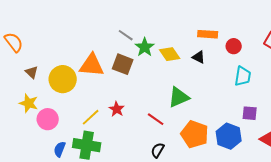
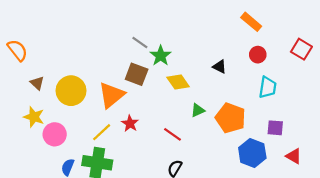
orange rectangle: (208, 34) -> (251, 22), moved, turned 36
yellow diamond: (170, 54) -> (178, 82), moved
orange triangle: (92, 65) -> (111, 95), moved, turned -44
green triangle: (179, 97) -> (198, 110), size x0.6
orange pentagon: (195, 134) -> (230, 118), moved

